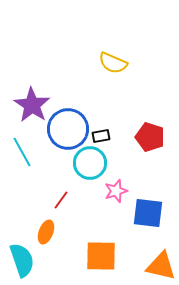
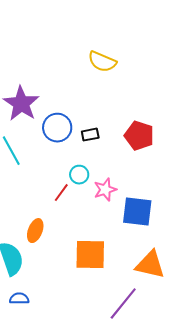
blue circle: (68, 129) -> (57, 128), size x0.7
cyan circle: (90, 163) -> (79, 175), moved, size x0.6
red line: (61, 200) -> (61, 193), moved

